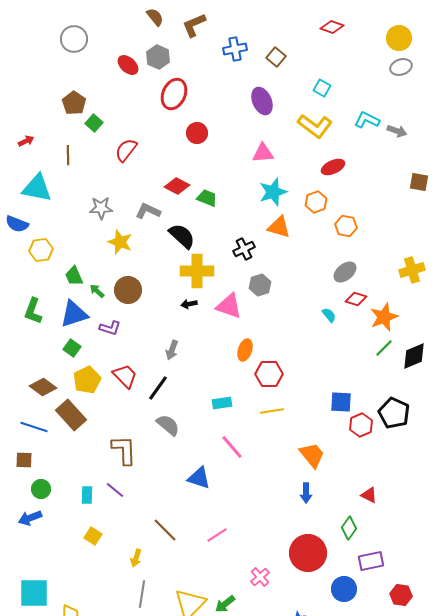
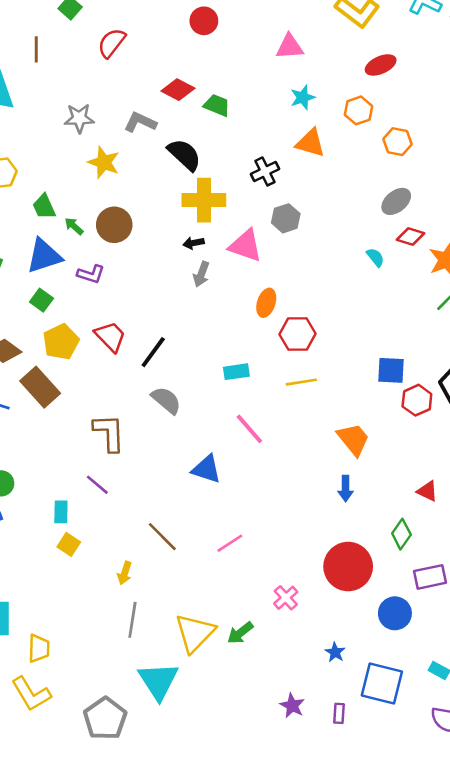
cyan star: (273, 192) -> (303, 97), size x0.7
gray arrow: (172, 350) -> (201, 274), moved
cyan rectangle: (87, 495) -> (61, 512), moved

